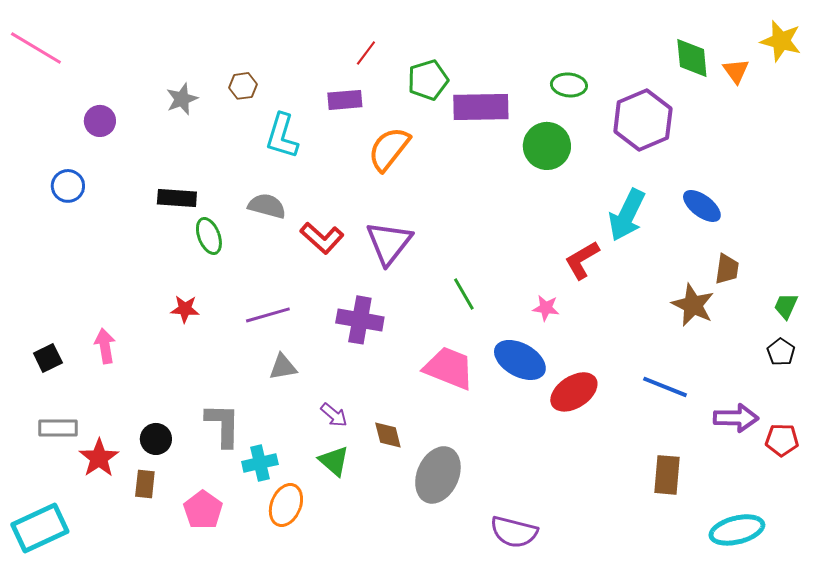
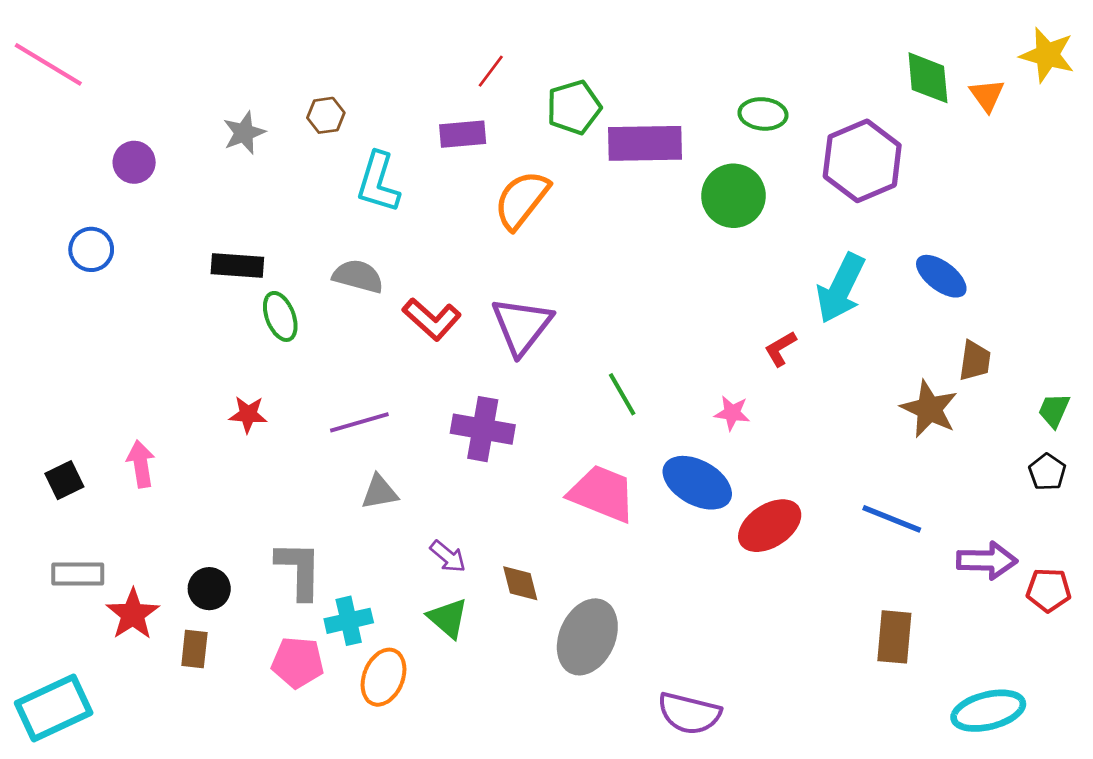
red L-shape: (582, 260) -> (780, 349), size x0.7
pink pentagon: (203, 510) -> (298, 662), moved, turned -30

